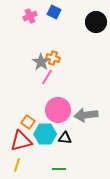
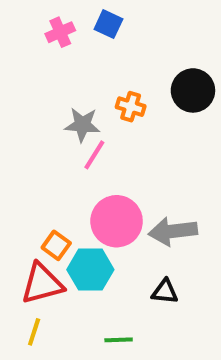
black circle: (96, 22) -> (193, 90), moved
orange cross: (53, 58) -> (131, 107), moved
gray star: (41, 62) -> (82, 125), turned -30
black triangle: (65, 138) -> (165, 292), moved

